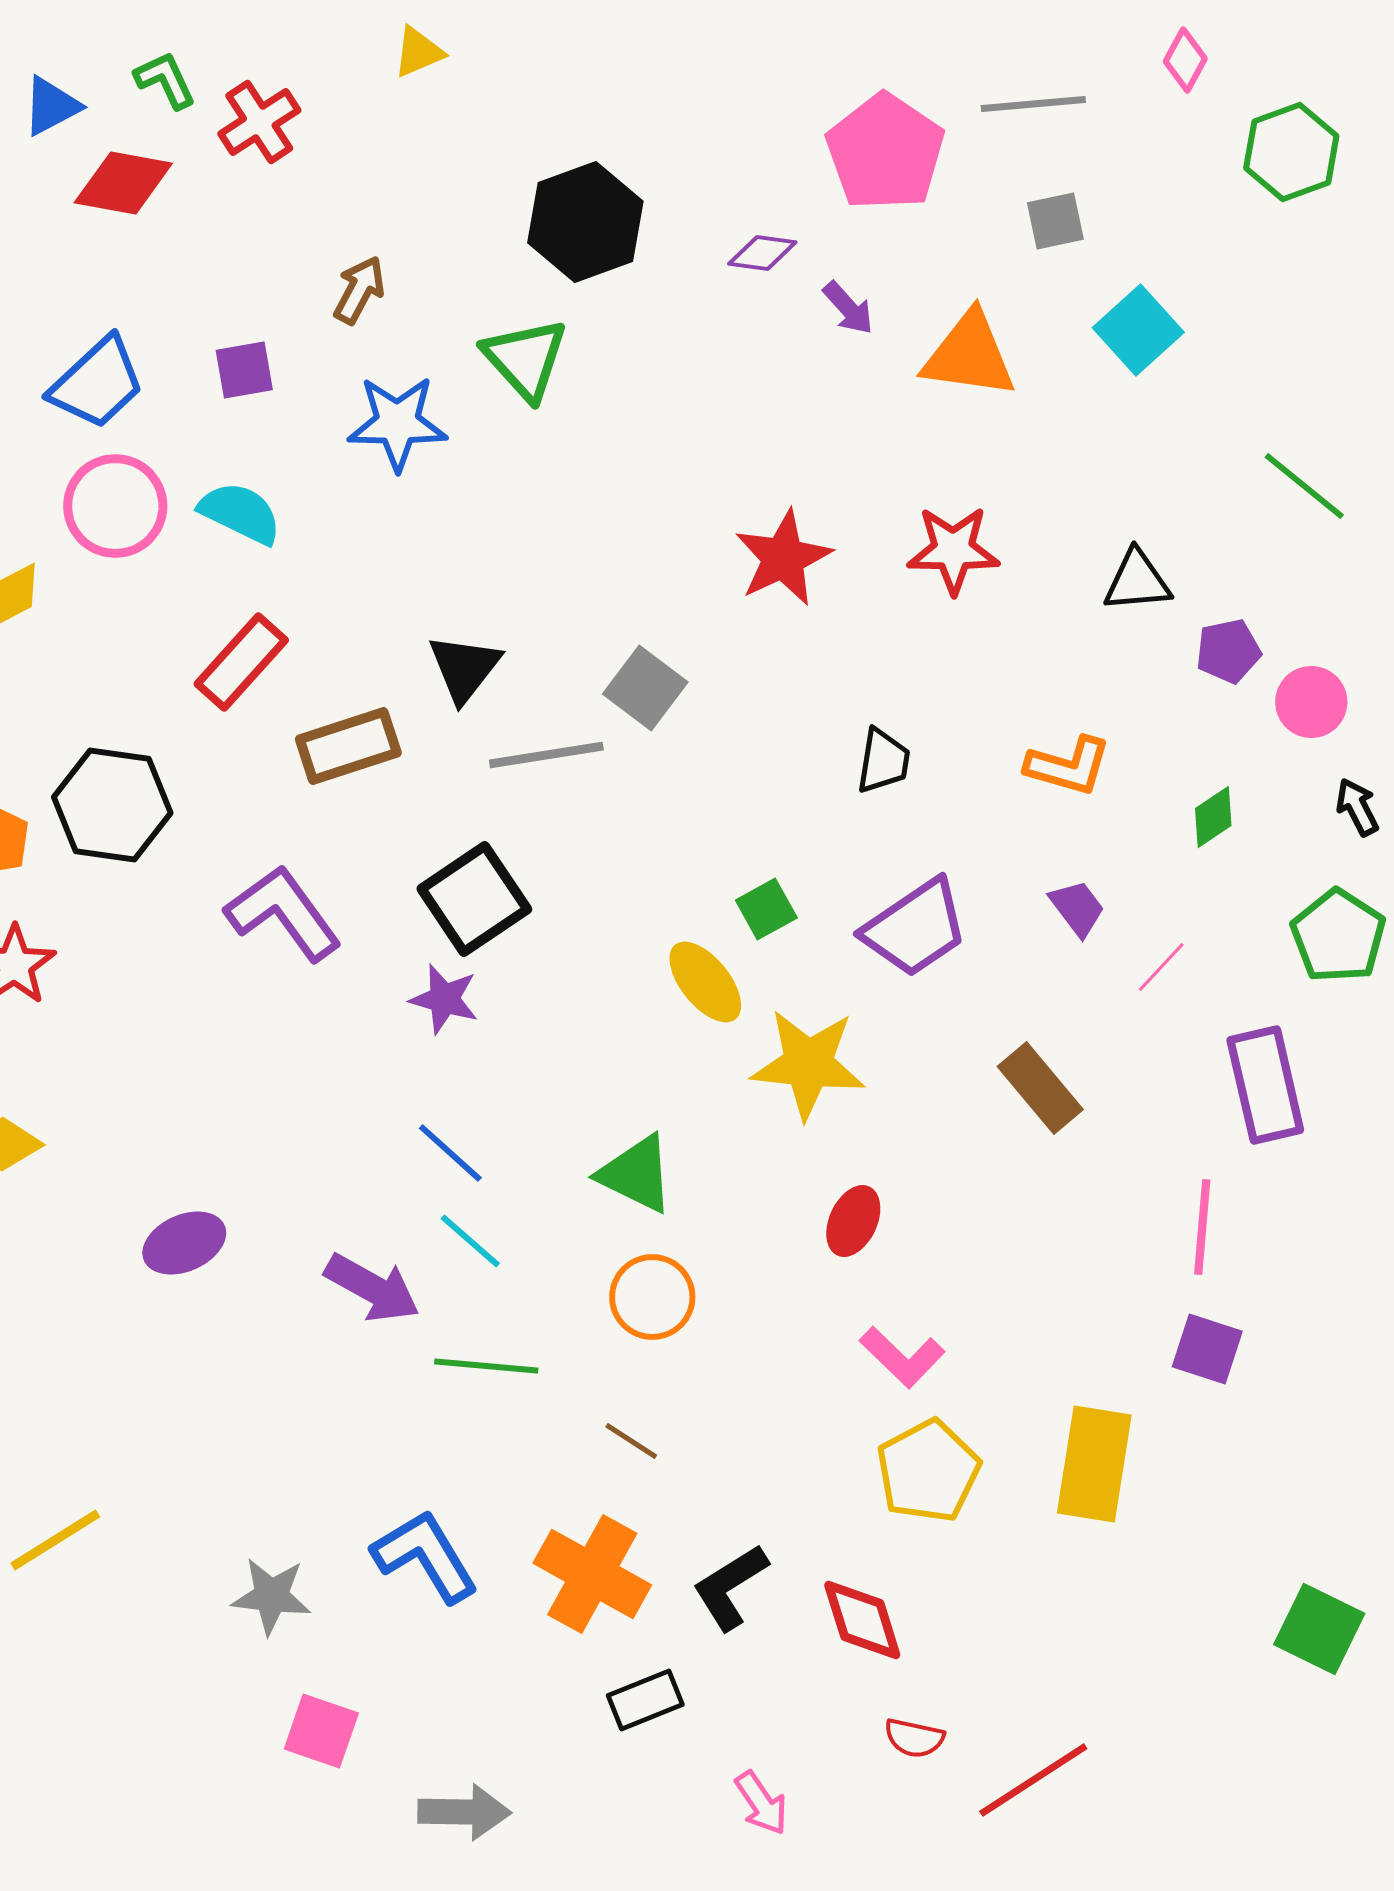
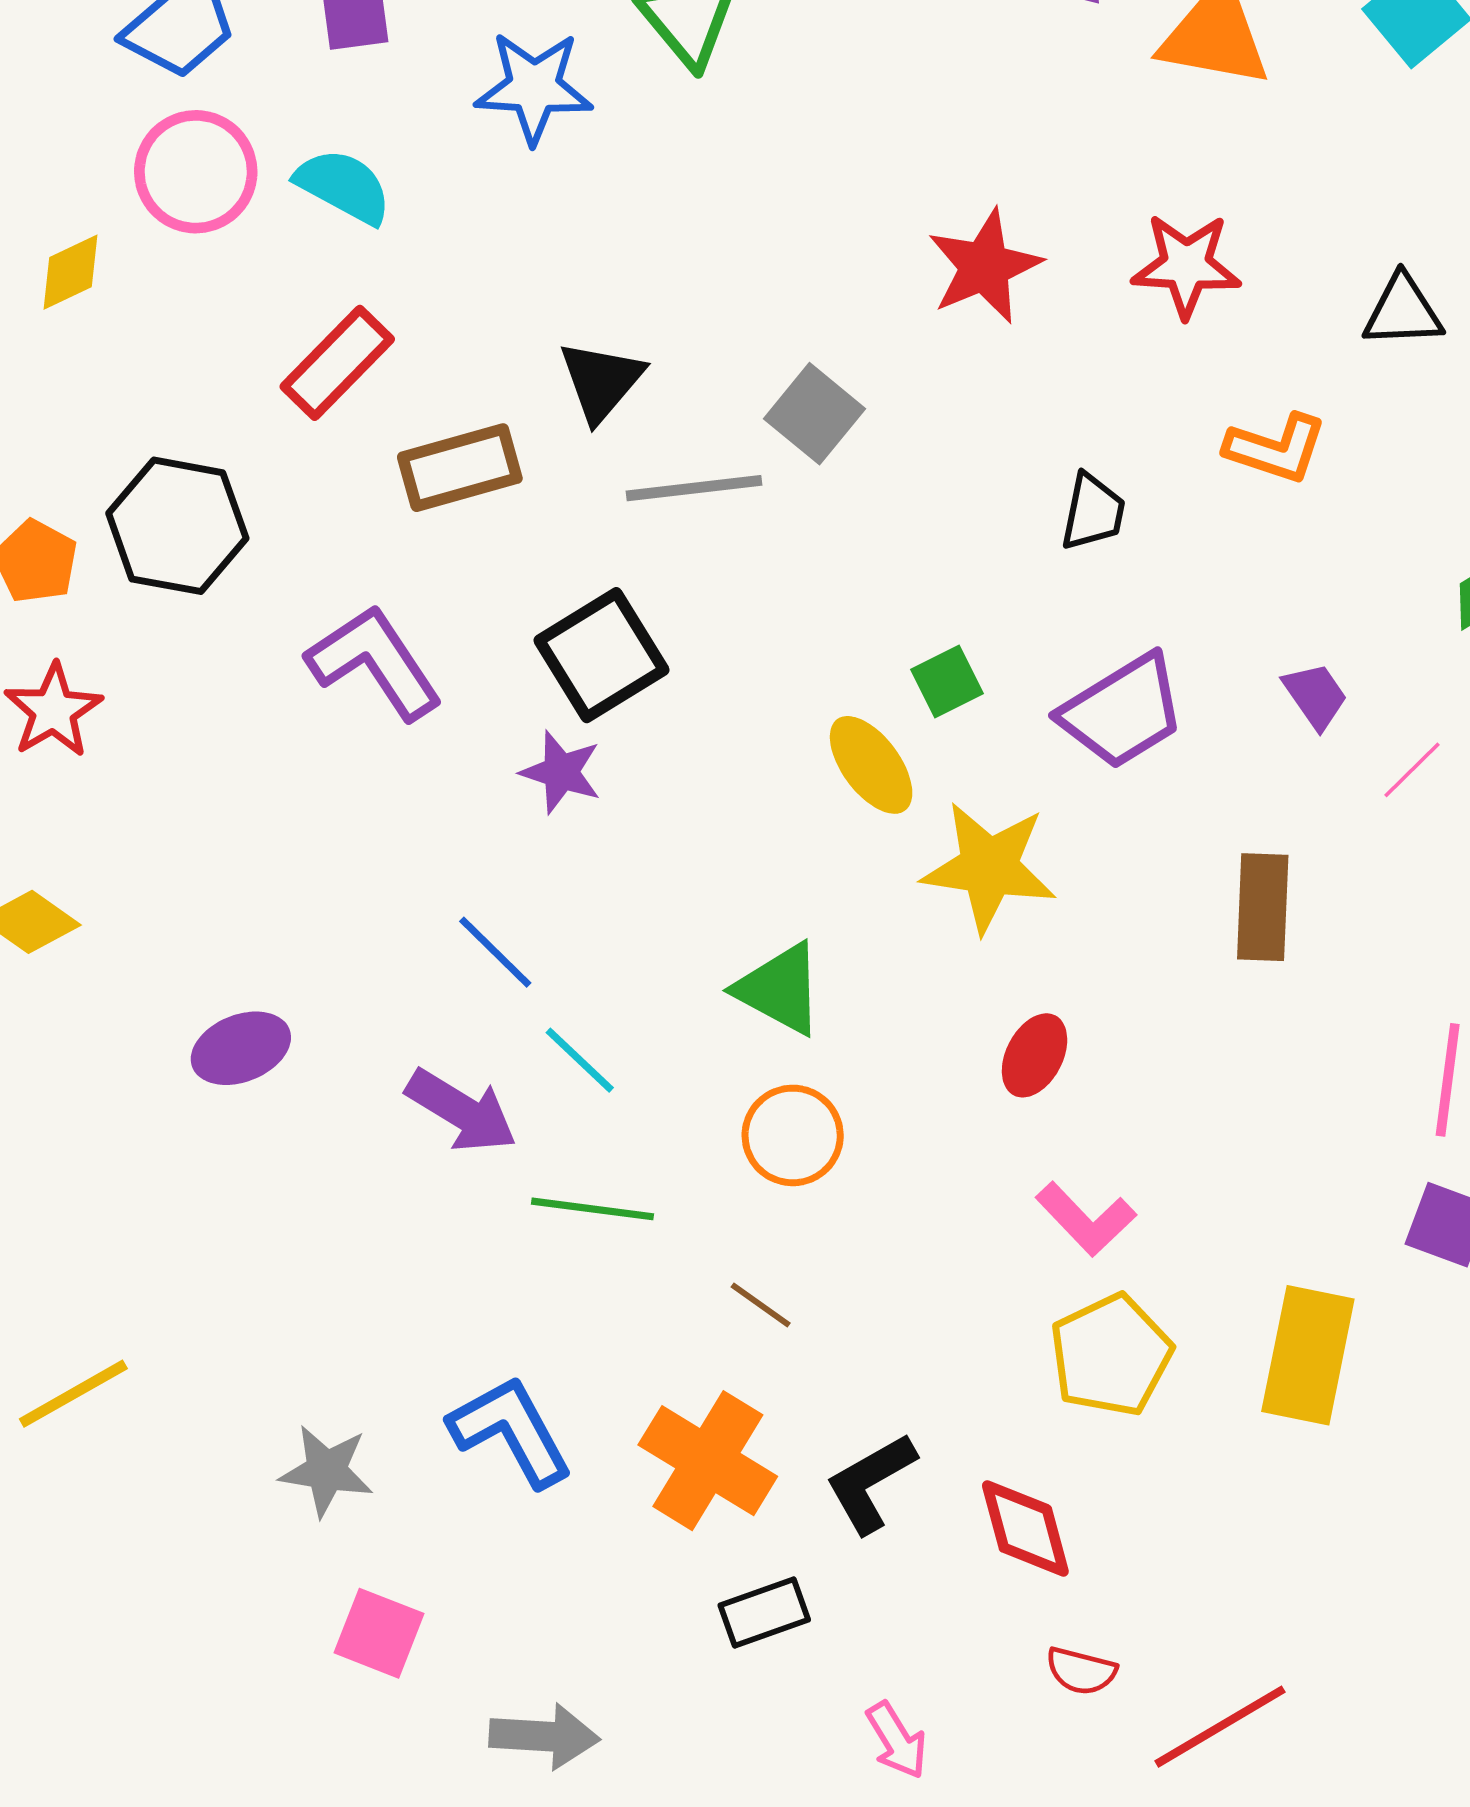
orange L-shape: (1068, 766) -> (1276, 448), moved
brown rectangle: (1040, 1088) -> (1263, 907), turned 40
blue line: (450, 1153) -> (495, 952), moved

